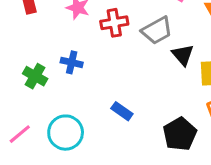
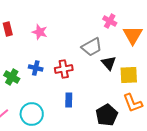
red cross: (114, 23) -> (64, 69), moved
blue rectangle: (122, 111) -> (69, 100), turned 56

